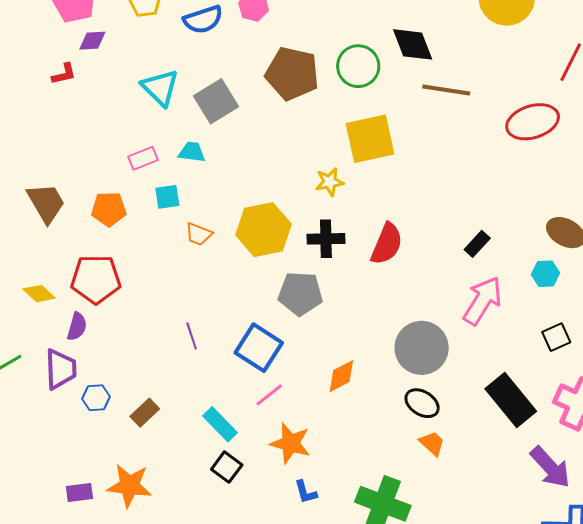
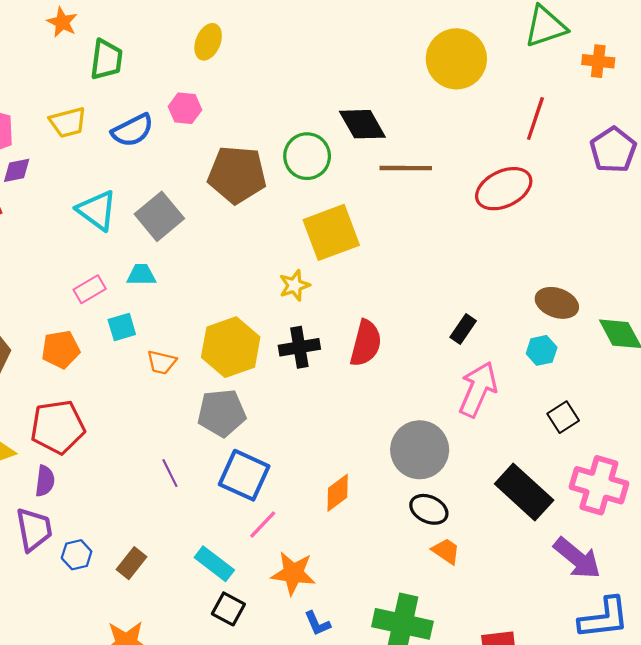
gray pentagon: (300, 294) -> (222, 413), moved

